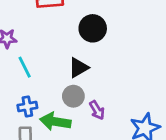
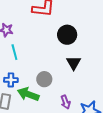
black triangle: (78, 68) -> (74, 63), moved, turned -42
purple arrow: (97, 110) -> (66, 102), moved

